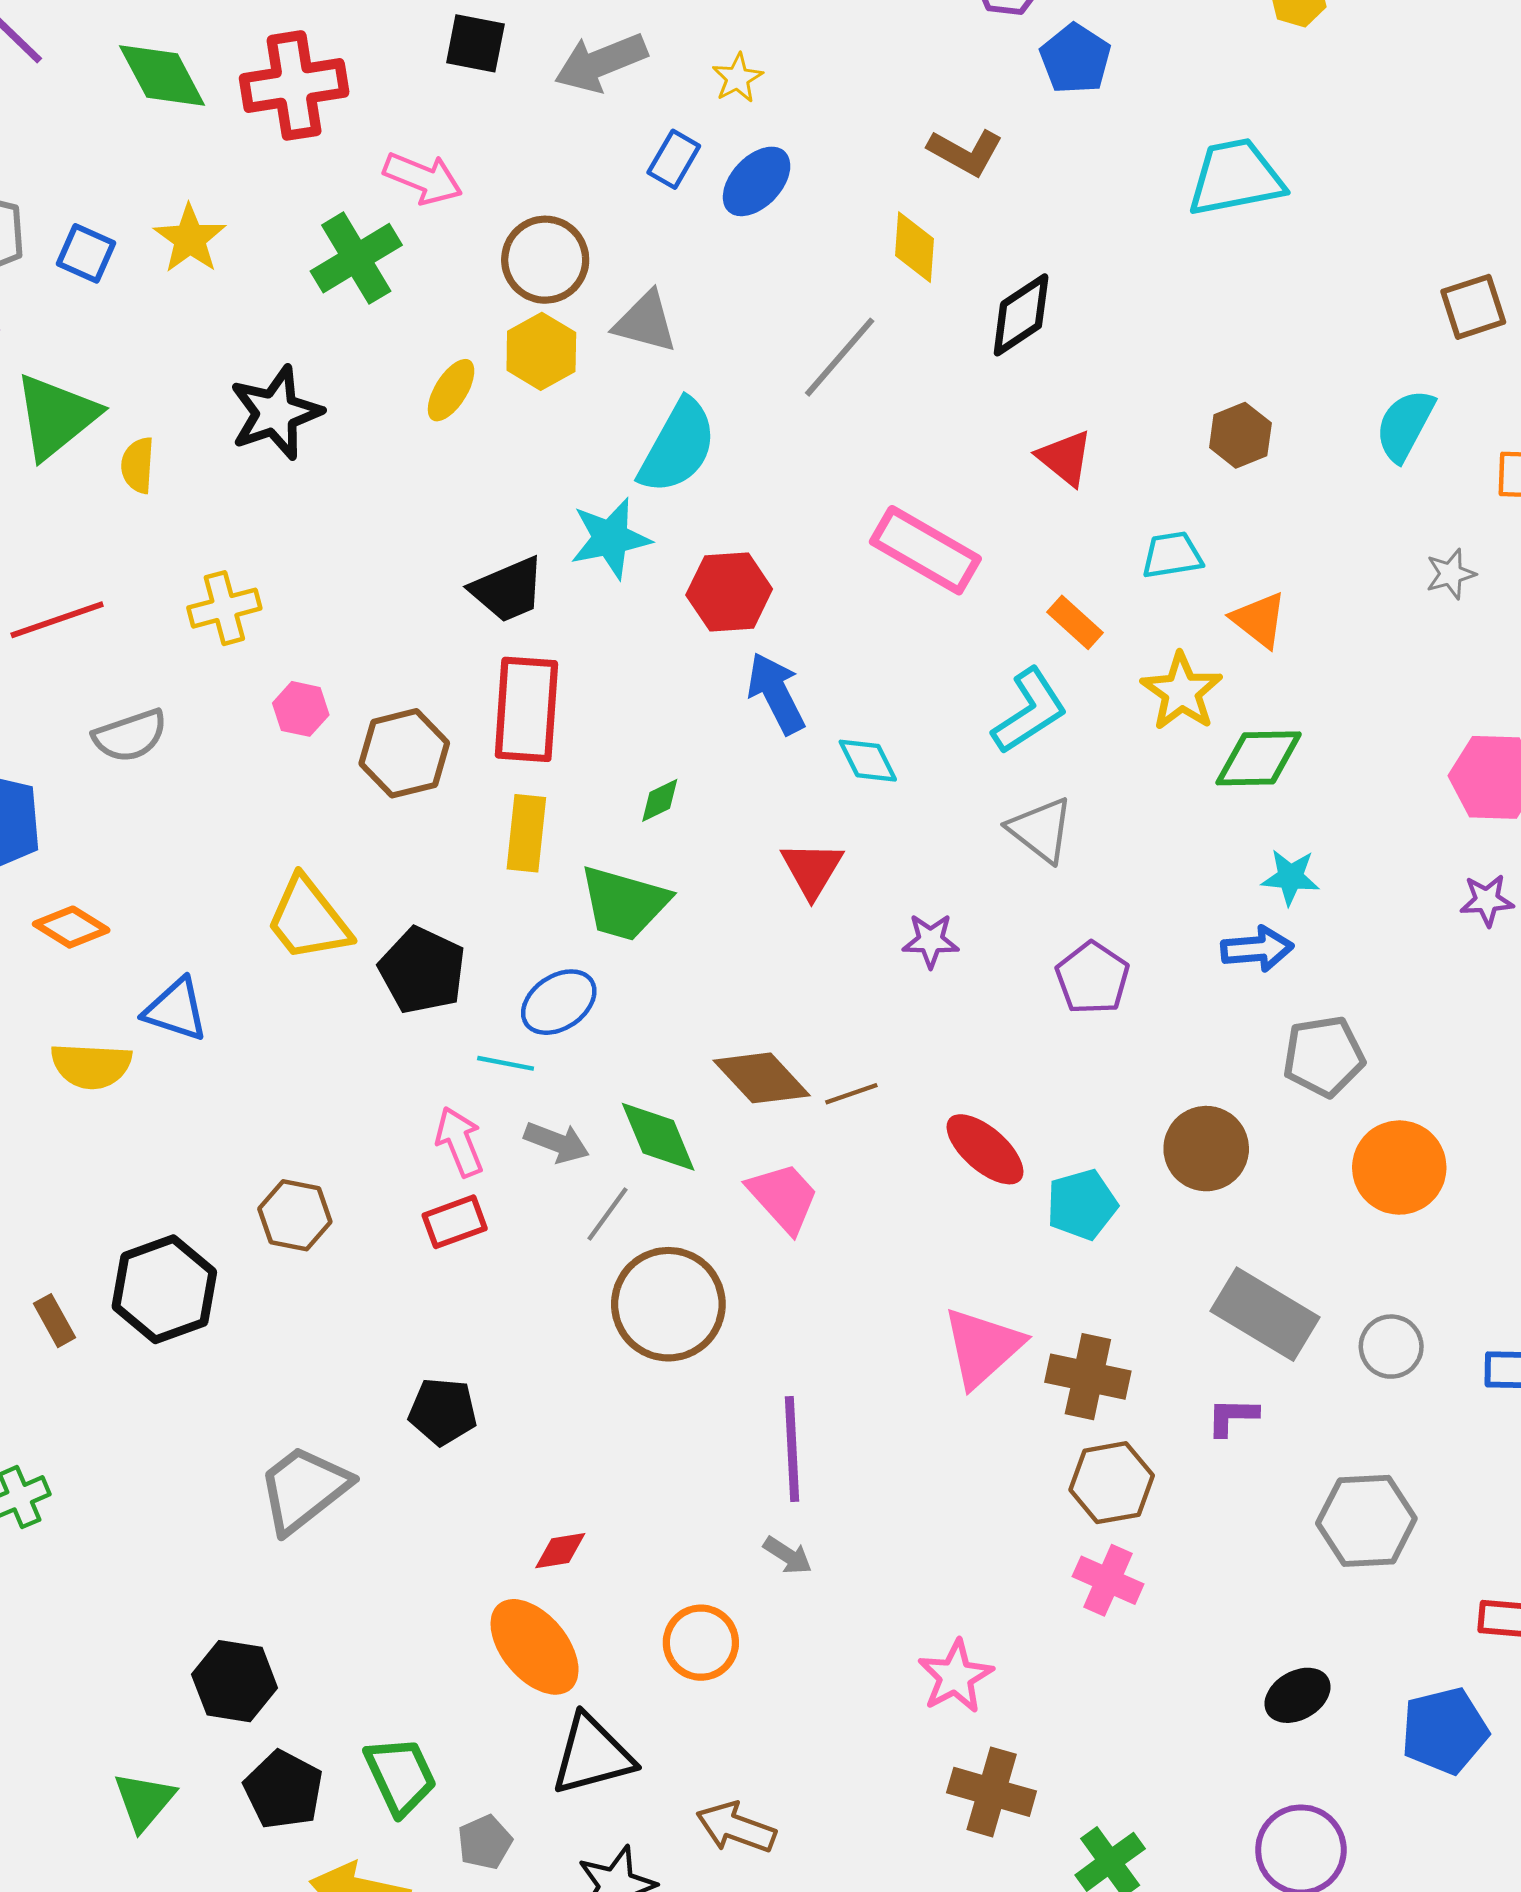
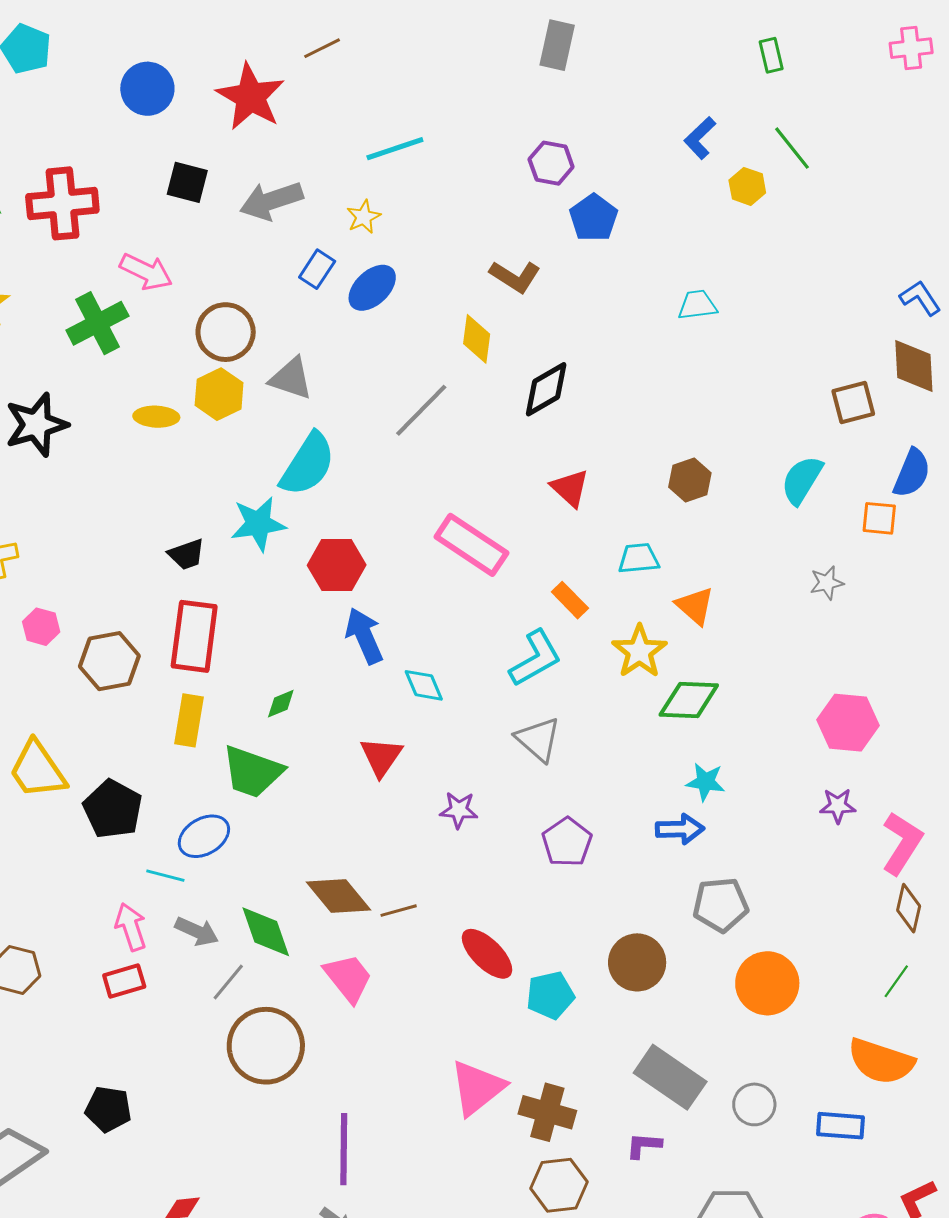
cyan trapezoid: (1236, 177) -> (697, 305), size x0.6
yellow ellipse: (451, 390) -> (156, 417), turned 57
black trapezoid: (508, 590) -> (187, 554), size x0.7

